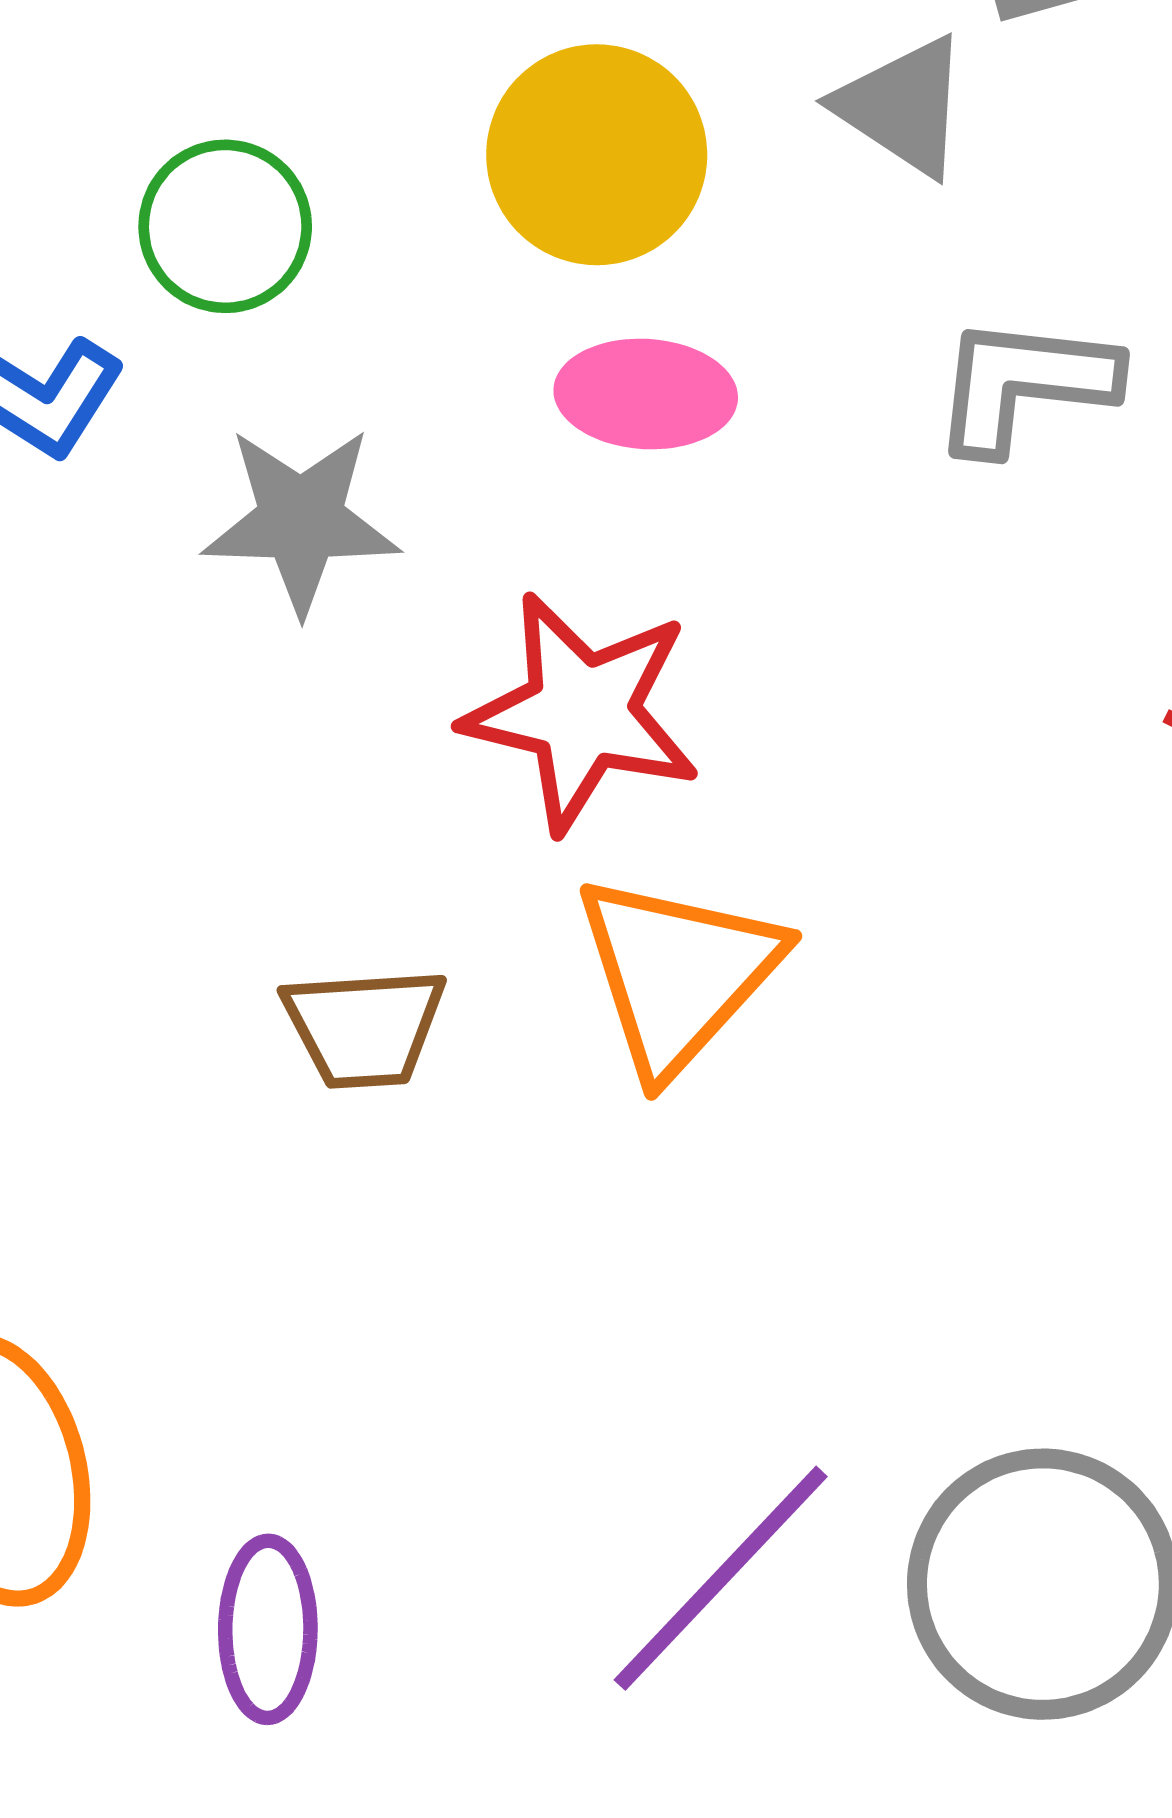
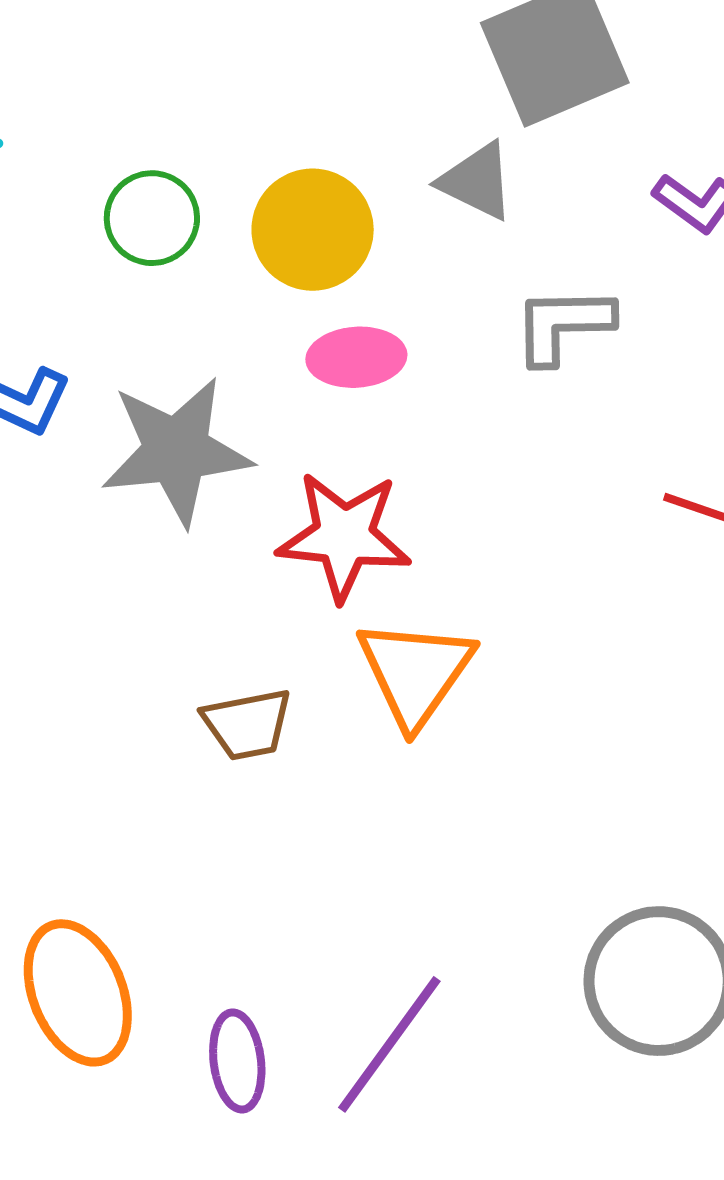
green circle: (225, 226) -> (152, 218), moved
gray star: (301, 520) -> (176, 451), size x1.4
purple line: (721, 1578) -> (389, 1044), moved

